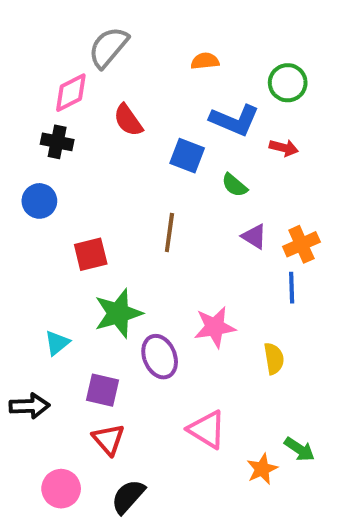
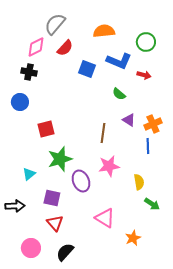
orange semicircle: (205, 61) -> (104, 31), size x1.5
red semicircle: (128, 120) -> (65, 48), moved, turned -102
blue square: (187, 156) -> (87, 69), moved
brown line: (169, 232) -> (103, 133), moved
green arrow: (300, 449) -> (152, 204), moved

